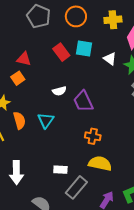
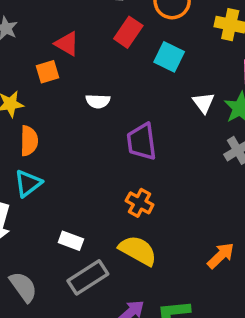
red rectangle: (61, 52) -> (128, 32), moved, turned 54
white triangle: (110, 59) -> (204, 103), moved
white semicircle: (59, 91) -> (98, 101), moved
cyan triangle: (46, 120) -> (28, 183), moved

